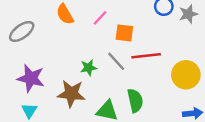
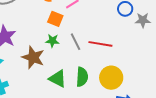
orange square: (124, 33) -> (55, 19), moved
yellow circle: (186, 75) -> (111, 78), moved

